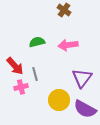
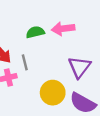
green semicircle: (37, 42) -> (35, 32), moved

